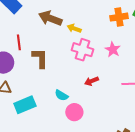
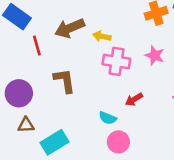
brown arrow: (50, 18) -> (70, 28), turned -35
red line: (19, 42) -> (37, 46), moved
cyan semicircle: (61, 95) -> (108, 118), moved

